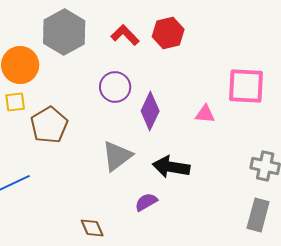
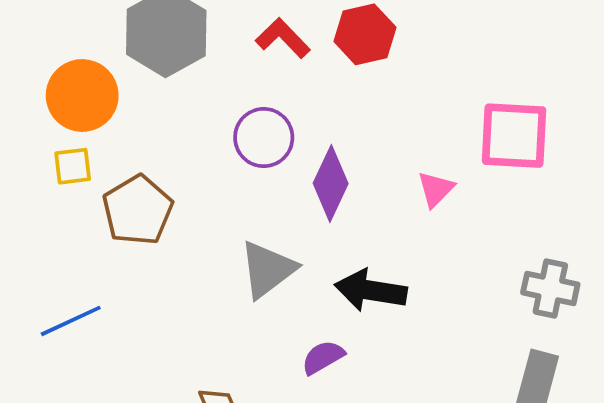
pink triangle: (205, 114) -> (436, 189), turned -50

